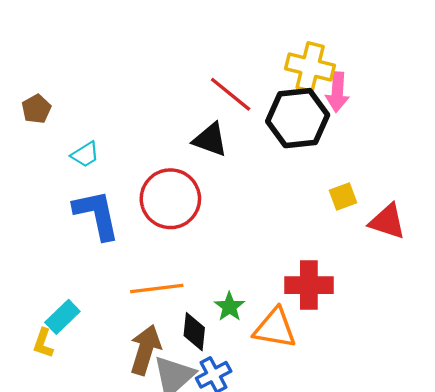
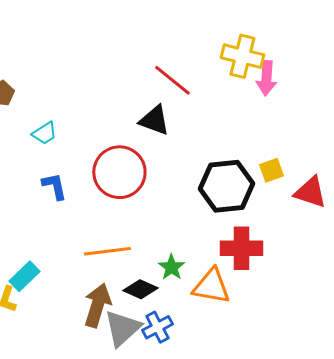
black hexagon: (298, 118) -> (226, 186), moved
blue L-shape: (97, 215) -> (54, 186), size x0.6
black diamond: (194, 332) -> (140, 289), turned -72

